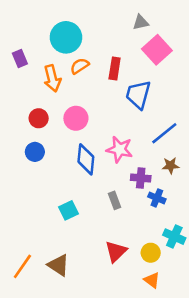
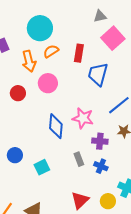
pink circle: (76, 118) -> (48, 83), moved
blue circle: (35, 152) -> (15, 155), moved
blue cross: (157, 198) -> (101, 166), moved

